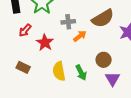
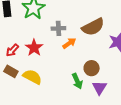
red arrow: (25, 30) -> (12, 50), moved
yellow semicircle: (59, 71) -> (32, 77), moved, turned 126
green arrow: (81, 73) -> (77, 81), moved

